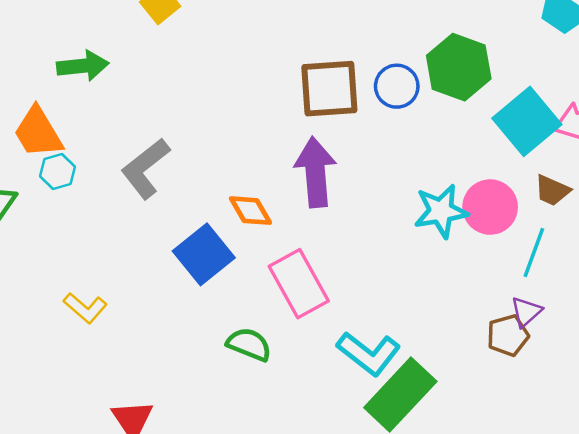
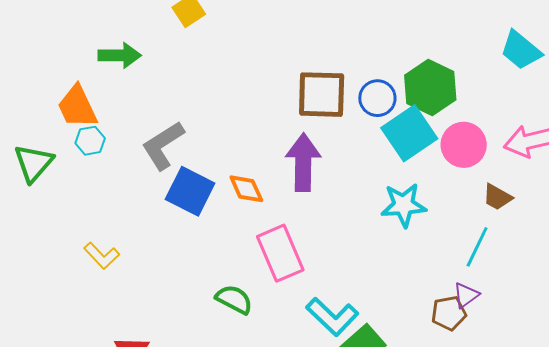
cyan square: (527, 121) -> (409, 133), moved
pink circle: (490, 207) -> (464, 145), moved
blue square: (204, 254) -> (190, 191), moved, turned -30

